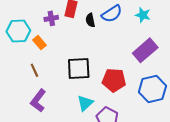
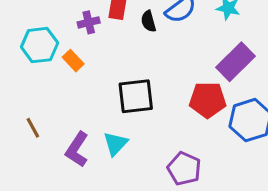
brown line: (34, 70) -> (33, 128), moved
red pentagon: (114, 80) -> (208, 100), moved
cyan triangle: (85, 103) -> (115, 144), moved

